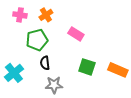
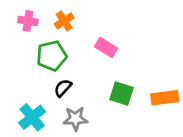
black semicircle: (45, 63) -> (63, 88), turned 48
orange rectangle: (118, 70) -> (165, 98), turned -30
cyan cross: (14, 73) -> (32, 117), moved

